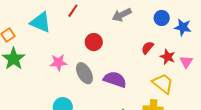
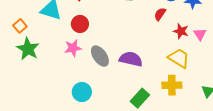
red circle: (94, 42) -> (80, 24), moved
red semicircle: (147, 48) -> (160, 14), moved

